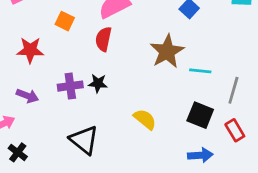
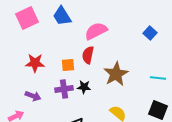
orange square: (65, 21) -> (68, 65), moved, turned -32
brown star: (167, 51) -> (116, 74), moved

